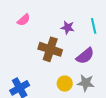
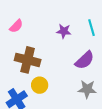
brown cross: (50, 49) -> (28, 60), moved
yellow circle: (65, 84) -> (40, 85), moved

